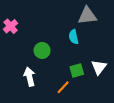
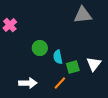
cyan semicircle: (74, 37) -> (58, 57), moved
white arrow: (29, 77) -> (28, 83), moved, turned 102

